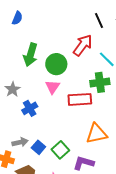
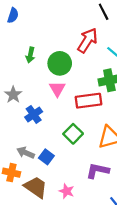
green arrow: (30, 55) -> (30, 55), size x0.6
gray arrow: (20, 142) -> (26, 153), turned -140
green square: (60, 150) -> (73, 134), moved

